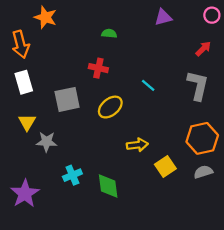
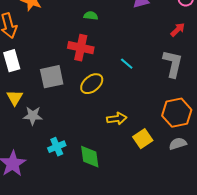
red cross: (98, 68) -> (81, 48), size x1.4

